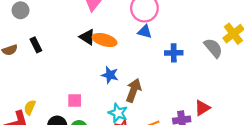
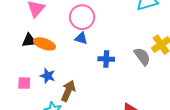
black triangle: (87, 37) -> (29, 40), turned -42
pink square: (75, 101) -> (24, 83), moved

